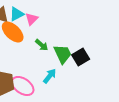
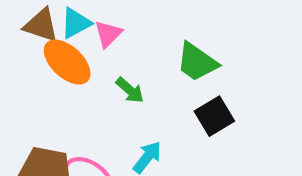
green trapezoid: (63, 54) -> (197, 62), moved, turned 150

